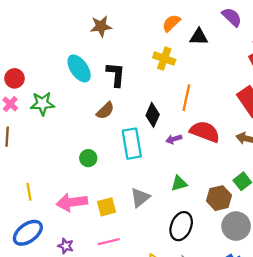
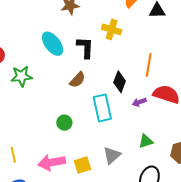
yellow cross: (164, 59) -> (112, 29), moved

